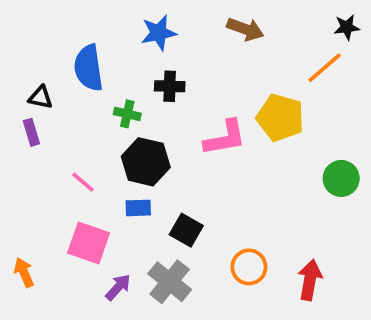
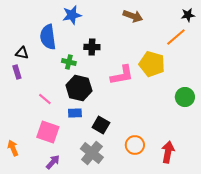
blue star: (159, 33) -> (72, 15), moved
purple arrow: (118, 287) -> (53, 162), moved

